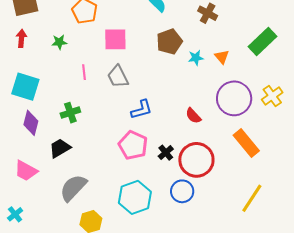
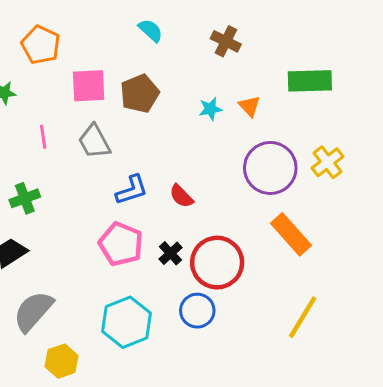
brown pentagon: (169, 42) -> (140, 94), moved
green rectangle: (262, 42) -> (310, 81), turned 44
red semicircle: (193, 116) -> (181, 196), moved

